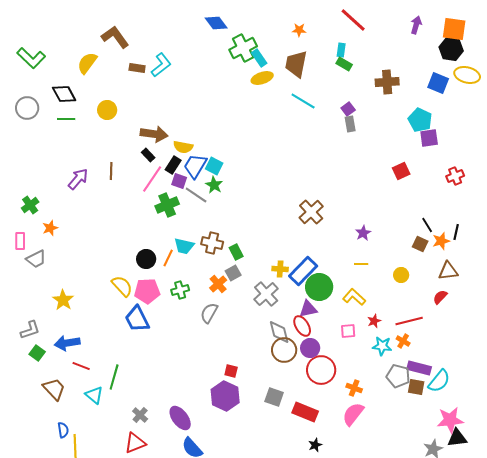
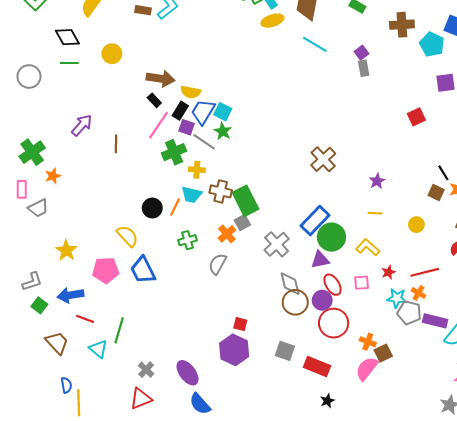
gray circle: (27, 108) -> (29, 76), moved
cyan pentagon: (420, 120) -> (432, 44), moved
brown line: (111, 171) -> (116, 144), moved
green cross: (30, 205) -> (32, 152), size x1.4
green rectangle: (236, 252) -> (246, 201), size x1.8
yellow cross: (280, 269) -> (197, 170), moved
pink pentagon: (147, 291) -> (106, 270), moved
red ellipse: (302, 326) -> (333, 285), moved
gray pentagon: (398, 376) -> (409, 313), moved
brown square: (416, 387) -> (383, 353), moved, turned -36

